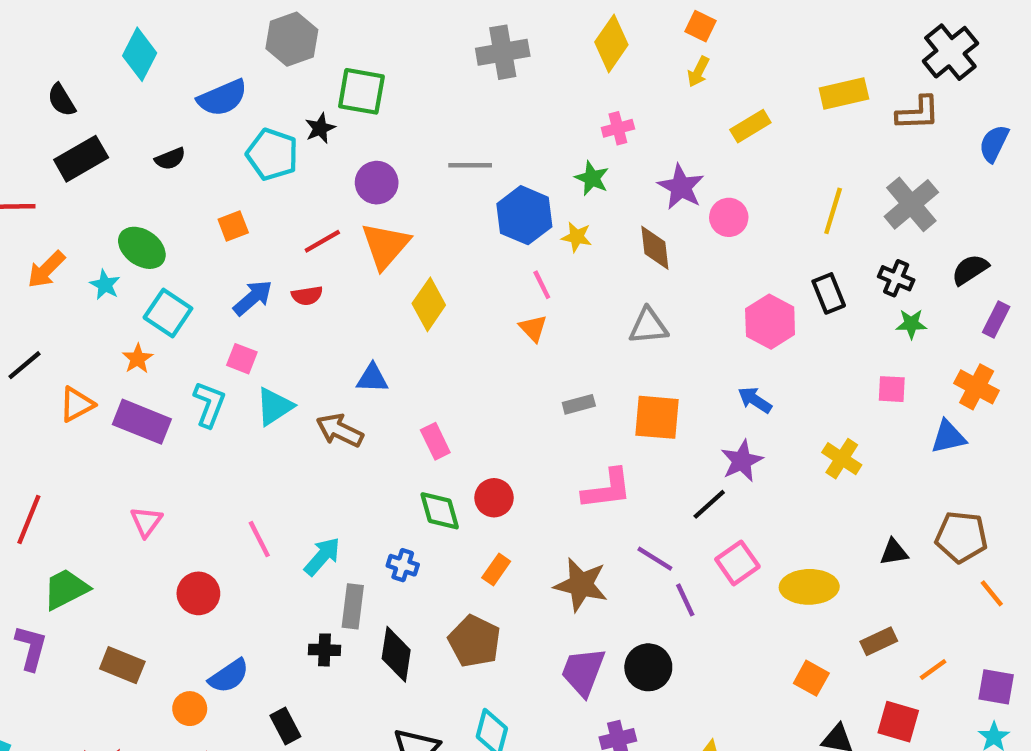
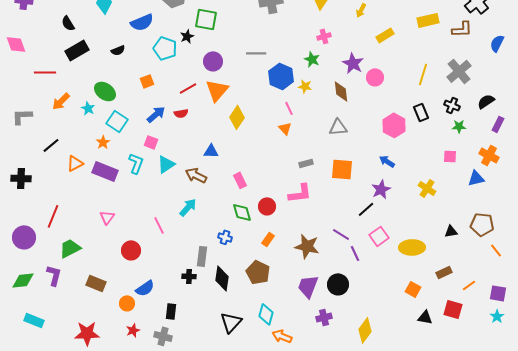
pink L-shape: (607, 489) -> (300, 193), moved
cyan arrow: (322, 556) -> (188, 207), moved
black rectangle: (285, 726) -> (171, 311), turned 35

